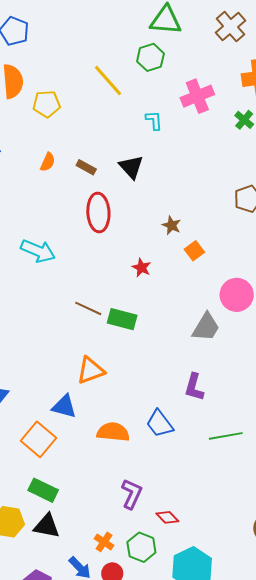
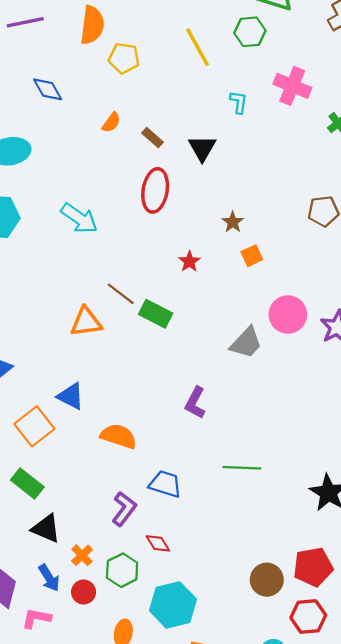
pink cross: (197, 96) -> (292, 86), turned 32
orange triangle: (91, 370) -> (86, 322), moved
purple L-shape: (194, 387) -> (195, 403), moved
blue trapezoid: (160, 424) -> (165, 484), moved, turned 132
black triangle: (47, 526) -> (46, 528), moved

